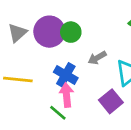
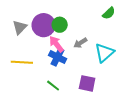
pink arrow: (67, 95) -> (56, 44), moved, turned -30
purple square: (111, 101) -> (87, 83), moved, turned -36

